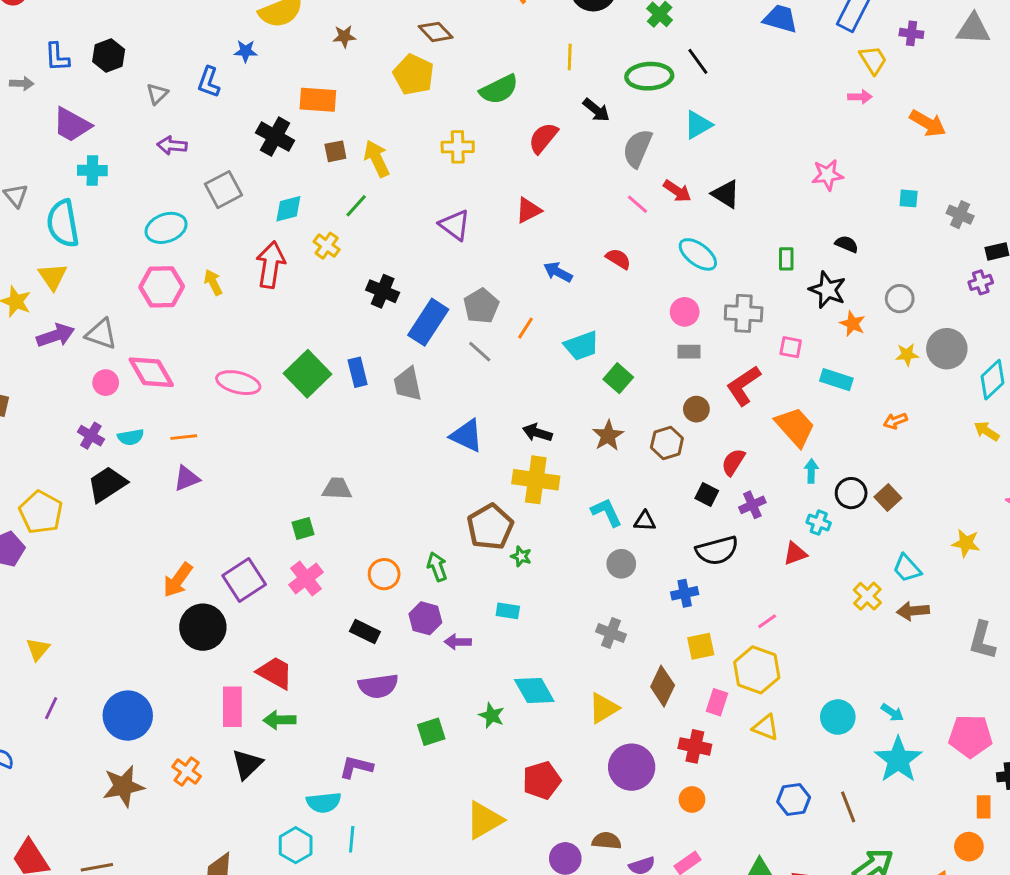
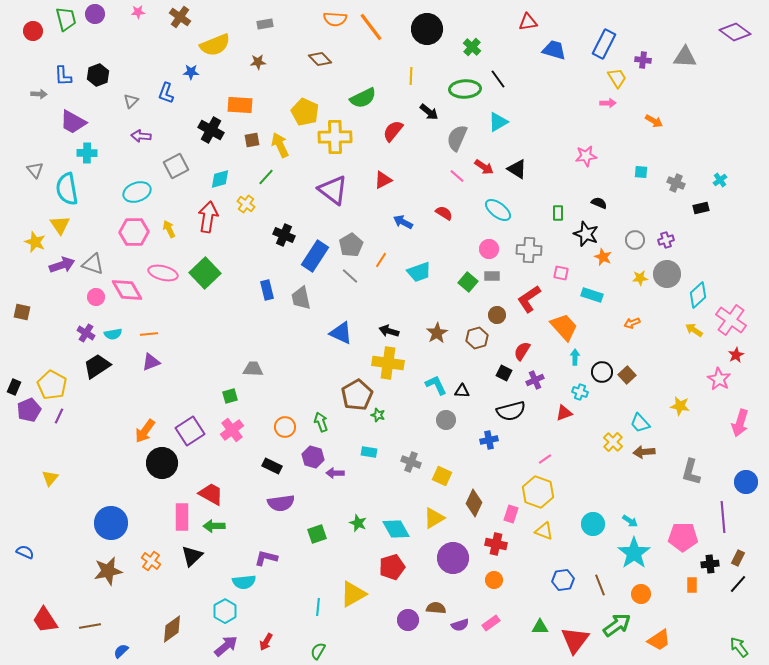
yellow pentagon: (414, 75) -> (305, 112), moved
orange arrow: (928, 123) -> (654, 121), size x0.7
yellow cross: (458, 147) -> (335, 137), size x1.5
purple triangle: (455, 225) -> (333, 190), size x1.4
purple cross: (981, 282) -> (666, 240), moved
green square: (307, 374) -> (205, 273), moved
green square: (618, 378) -> (468, 282), moved
pink ellipse: (238, 383) -> (163, 273), moved
gray cross: (611, 633) -> (411, 462), moved
yellow square: (701, 646) -> (442, 476), moved, turned 36
cyan diamond: (534, 690) -> (396, 529), moved
purple line: (51, 708) -> (59, 416), moved
cyan line: (352, 839) -> (318, 607), moved
orange circle: (969, 847) -> (641, 594), moved

